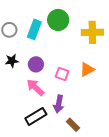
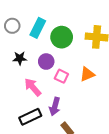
green circle: (58, 20) -> (62, 37), moved
black star: (12, 61) -> (20, 58), moved
purple circle: (36, 64) -> (46, 62), moved

